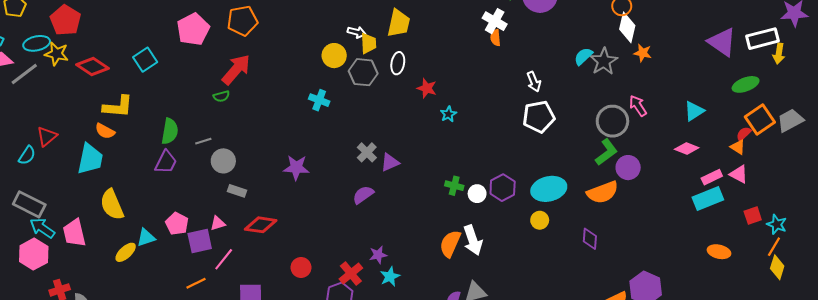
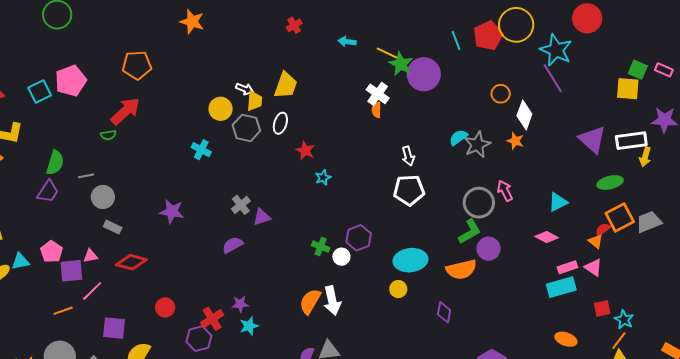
white diamond: (627, 27) -> (524, 115), moved
pink pentagon: (193, 29) -> (71, 81), moved
purple hexagon: (503, 188) -> (359, 238), moved

